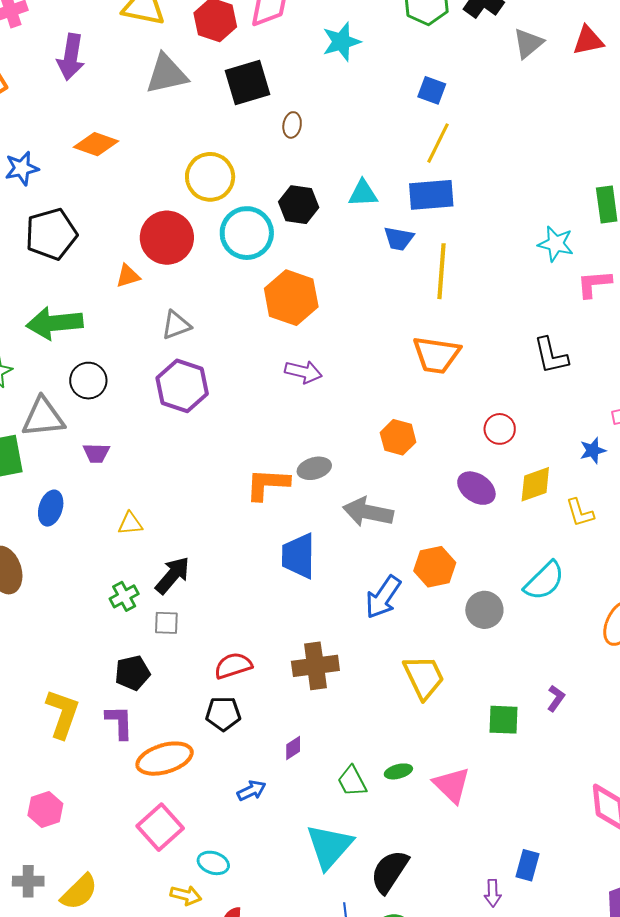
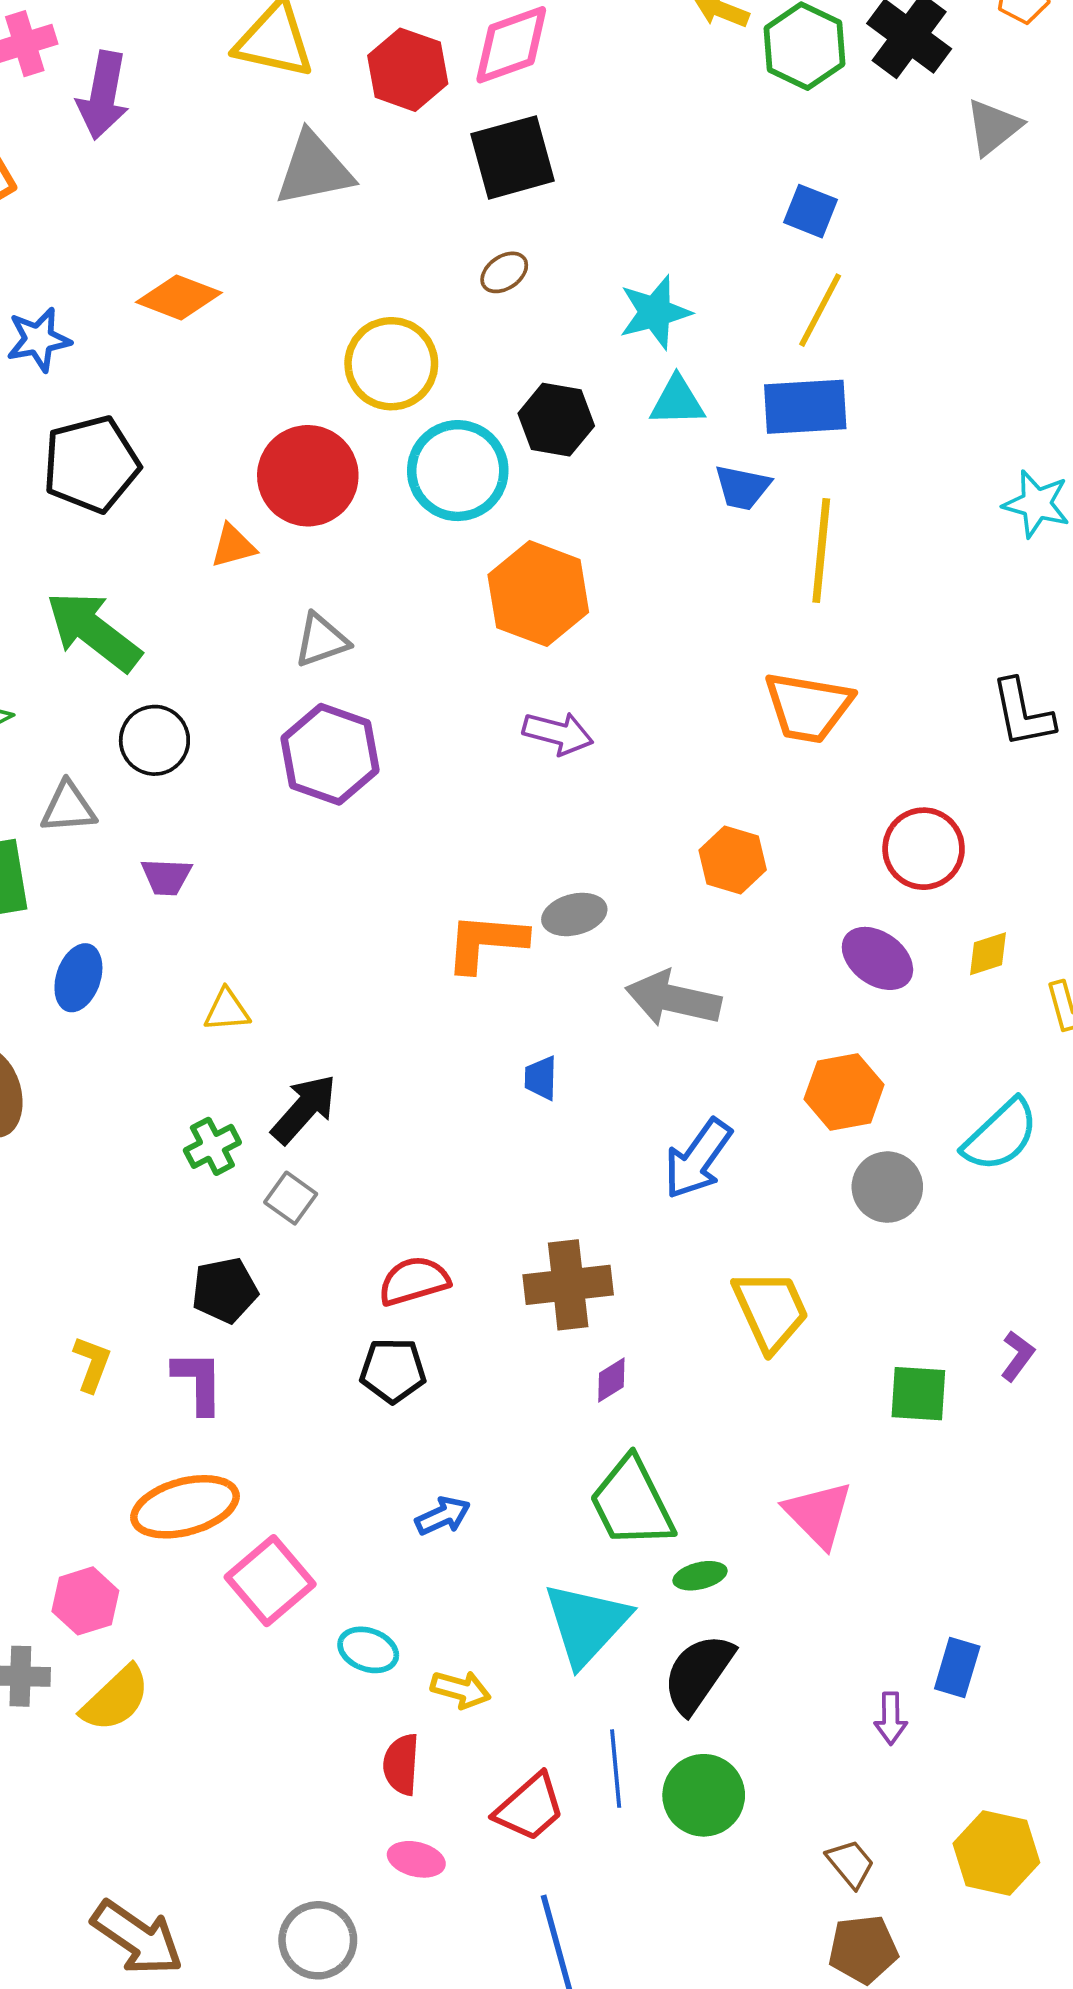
cyan star: (341, 42) -> (655, 312), moved
purple arrow: (71, 57) -> (103, 95), moved
black square: (247, 82) -> (512, 157), moved
brown ellipse: (292, 125) -> (504, 272), moved, turned 45
green arrow: (55, 323) -> (94, 631), turned 42
gray triangle: (43, 417) -> (68, 807), size x0.7
red circle: (500, 429) -> (924, 849), size x1.4
yellow diamond: (535, 484) -> (988, 954), size x0.7
blue trapezoid: (298, 556) -> (541, 1078), size x0.5
orange hexagon: (435, 567) -> (844, 1092), moved
gray square: (166, 623) -> (291, 1198), turned 32
yellow L-shape: (63, 714) -> (92, 1364), size x0.6
purple diamond: (293, 748) -> (611, 1380), moved
orange ellipse: (165, 759) -> (185, 1507), moved
green ellipse: (398, 771) -> (700, 1576), moved
green trapezoid: (352, 781) -> (632, 1503), size x1.6
pink hexagon: (45, 809) -> (85, 1601), moved
yellow arrow: (186, 895) -> (461, 1689), moved

